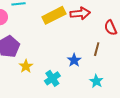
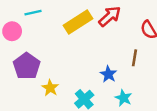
red arrow: (80, 13) -> (110, 16), turned -30
cyan star: (96, 81) -> (124, 98), moved

